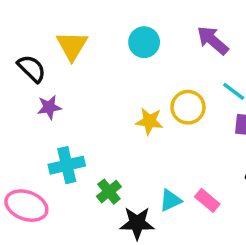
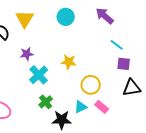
purple star: (49, 107) -> (27, 54), moved
yellow circle: (188, 107) -> (91, 85), moved
cyan cross: (67, 165) -> (39, 75), moved, turned -30

